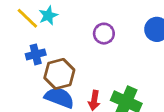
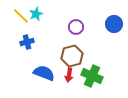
brown hexagon: (59, 74) -> (72, 56), moved

